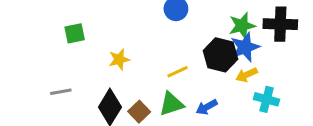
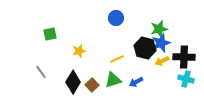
black cross: (280, 24) -> (184, 57), moved
gray line: (61, 92) -> (41, 72), turned 64
cyan cross: (267, 99) -> (186, 79), moved

